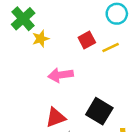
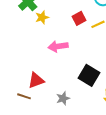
red triangle: (56, 117) -> (36, 80), moved

